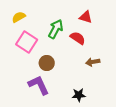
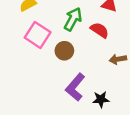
brown circle: (47, 63) -> (64, 51), moved
purple L-shape: (39, 85) -> (75, 87), moved, turned -115

